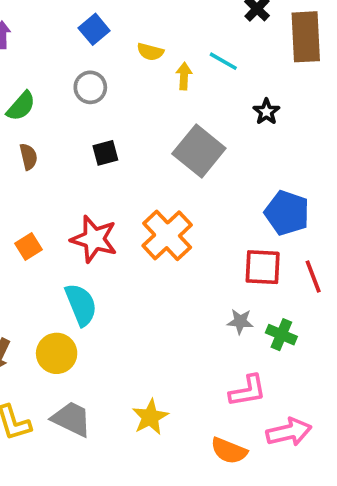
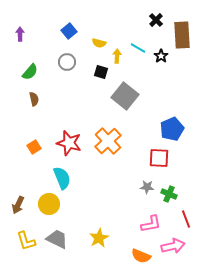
black star: (266, 112) -> (161, 56), moved
black square: (105, 153) -> (101, 72), moved, turned 32
blue pentagon: (287, 213) -> (172, 129), turned 30
red line: (313, 277) -> (186, 219), moved

